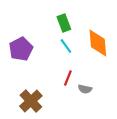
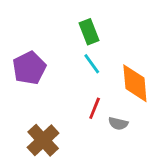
orange diamond: (98, 43) -> (135, 83), moved

